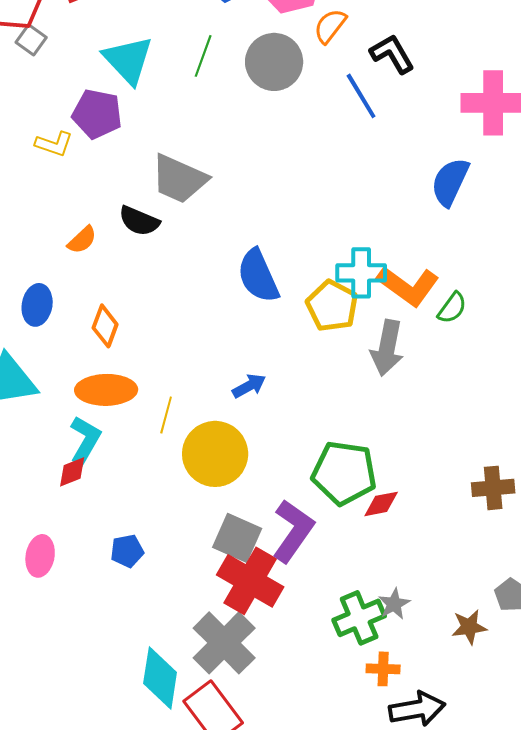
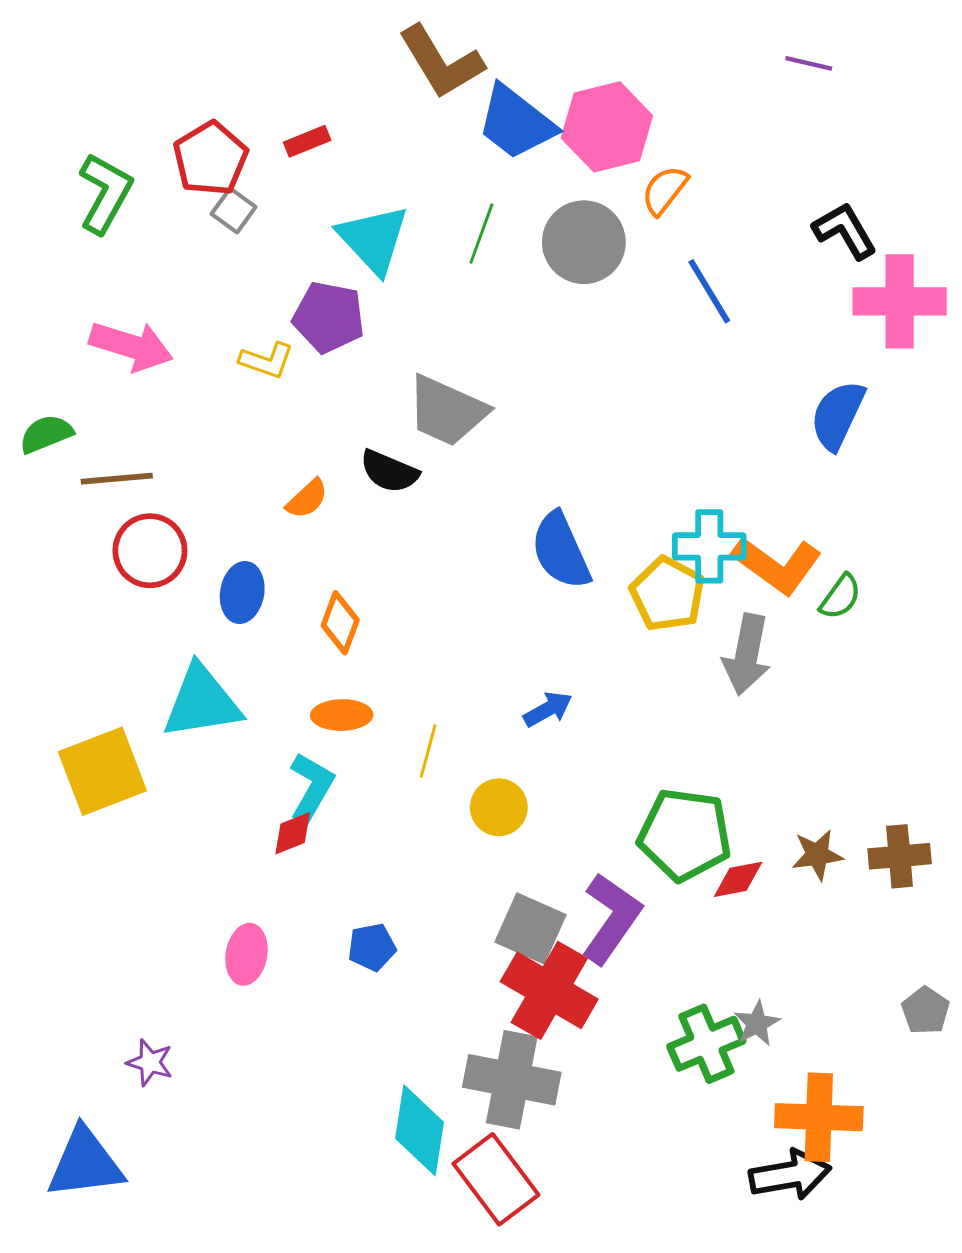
black L-shape: (392, 54) -> (845, 231), moved
orange ellipse: (106, 390) -> (342, 715), size x0.7
yellow circle: (215, 454) -> (499, 807), size x0.6
brown star: (469, 627) -> (817, 855), moved
gray cross: (224, 643) -> (512, 1080), turned -34
orange cross: (383, 669) -> (819, 1117), moved, size x1.8

